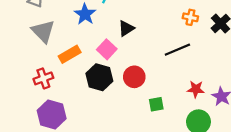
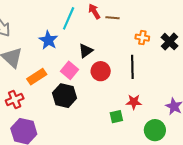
black line: (177, 50) -> (132, 67), turned -65
red circle: (134, 77) -> (101, 71), moved
red star: (196, 89) -> (134, 102), moved

